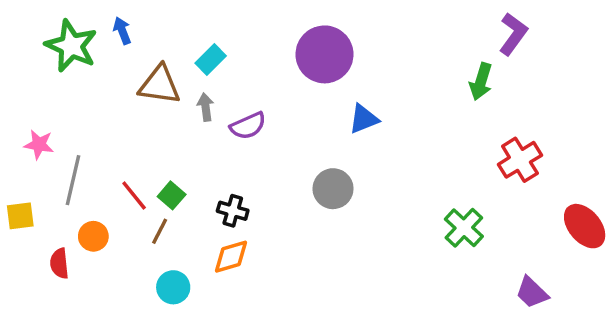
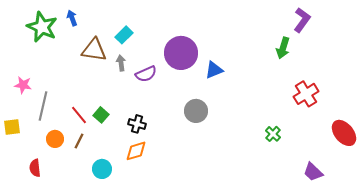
purple circle: (324, 54) -> (181, 53), moved
green cross: (464, 228) -> (273, 134), size x0.7
brown line: (160, 231) -> (79, 141), moved
red semicircle: (59, 263) -> (35, 168), moved

